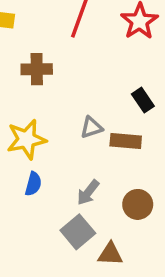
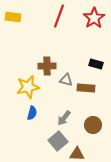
brown cross: (37, 69) -> (47, 66), moved
black rectangle: (143, 100) -> (96, 64), turned -40
gray triangle: (92, 127) -> (66, 80), turned 32

